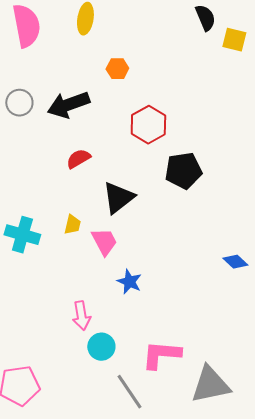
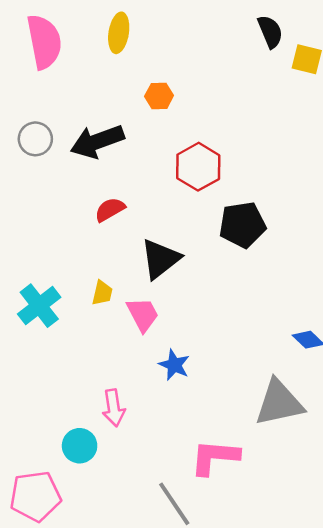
cyan cross: (22, 235) -> (39, 306), turned 36
cyan circle: (101, 347) -> (80, 446), moved
gray triangle: (210, 385) -> (279, 403), moved

